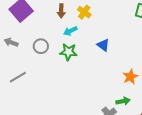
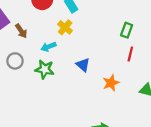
brown arrow: (61, 11) -> (21, 31), moved, turned -40
orange star: (130, 77) -> (111, 83), moved

